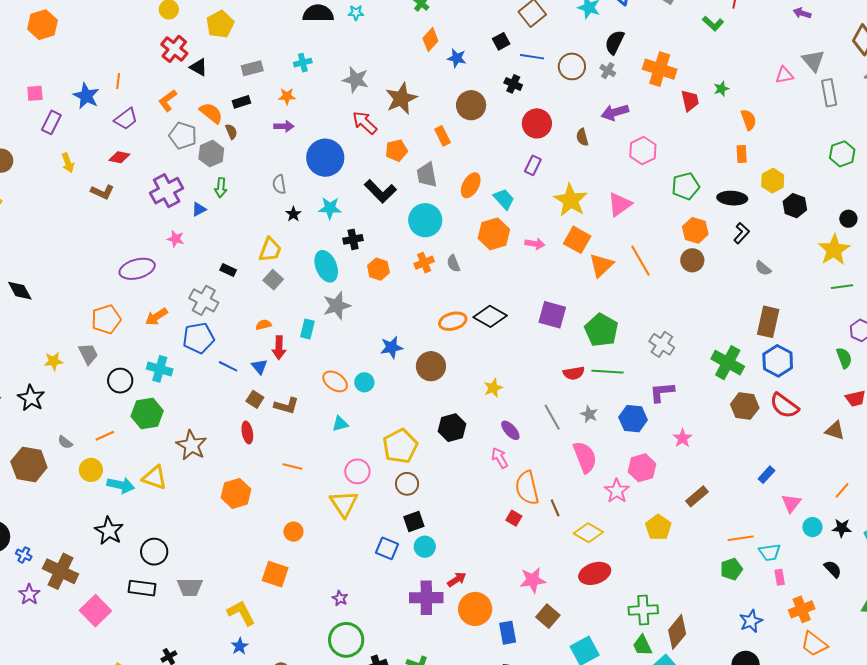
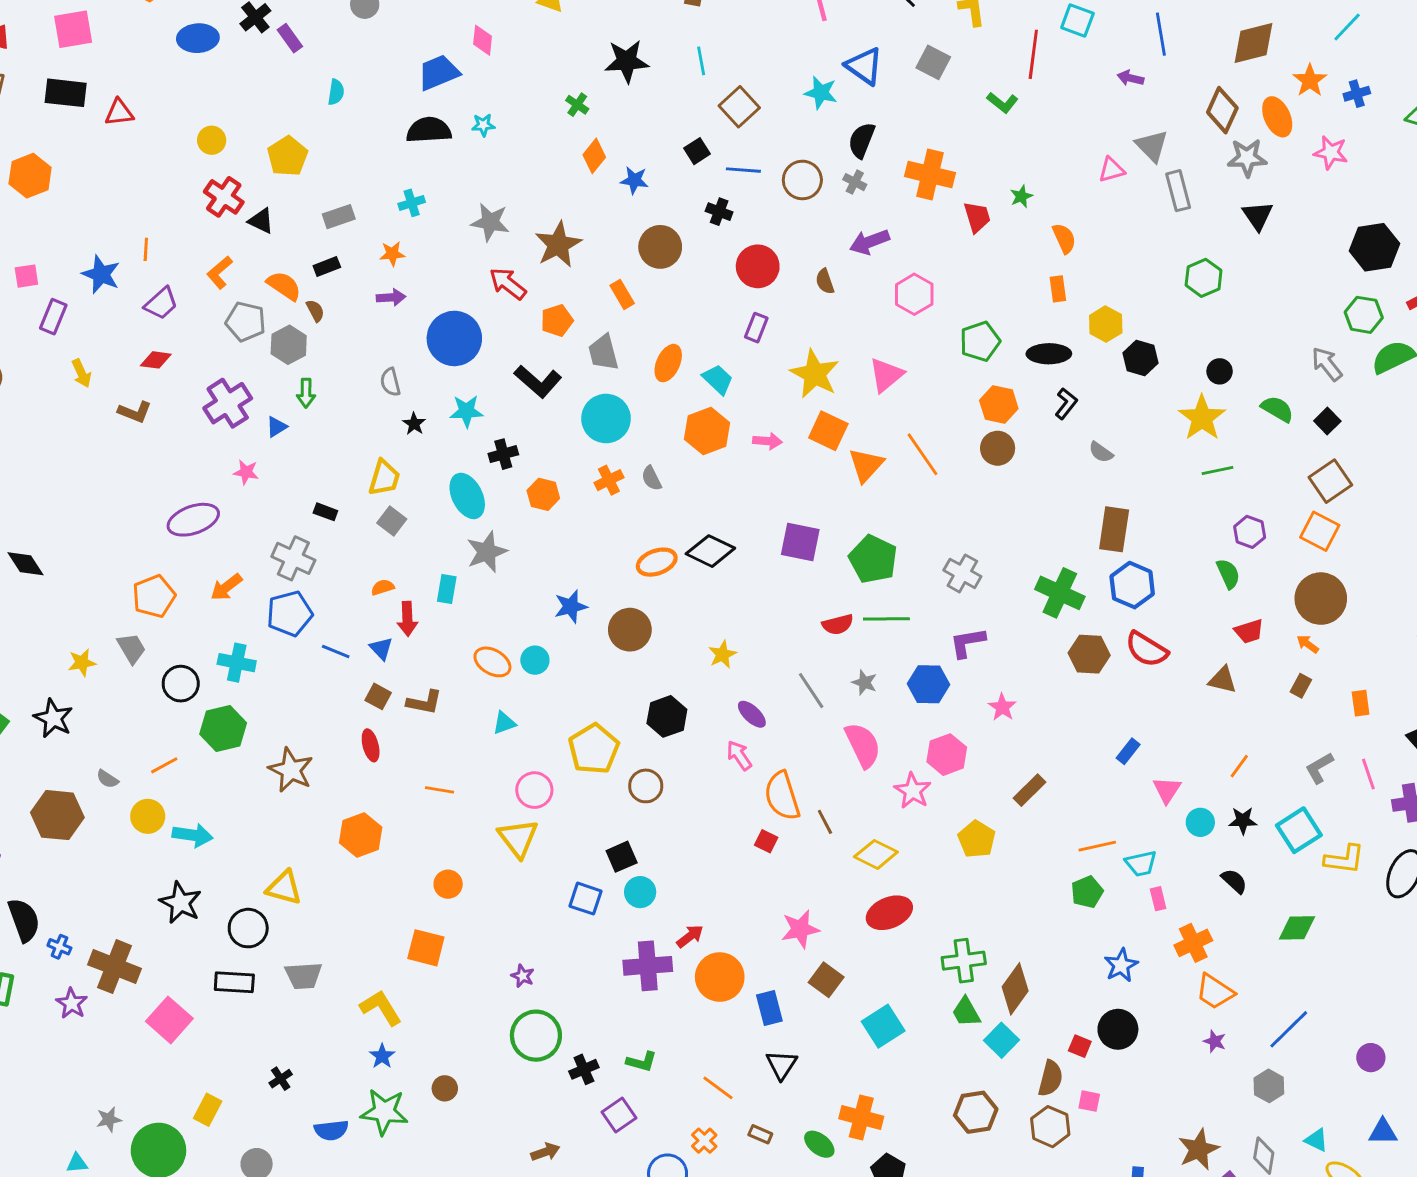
yellow triangle: (155, 478) -> (284, 888), moved
brown circle: (407, 484) -> (646, 786), moved

